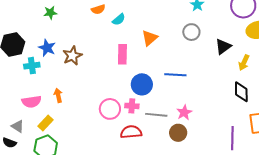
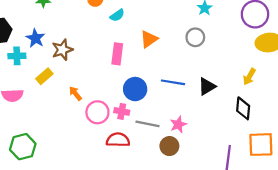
black triangle: (223, 47) -> (207, 86), moved
orange arrow: (58, 95) -> (75, 93), moved, turned -32
yellow rectangle: (46, 123) -> (44, 76), moved

